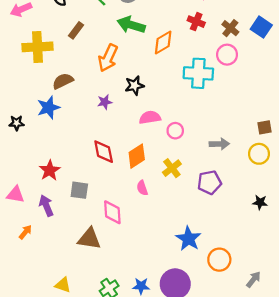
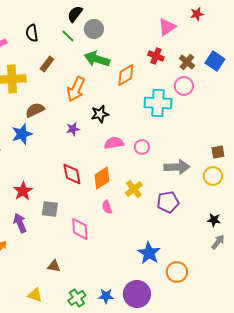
pink circle: (175, 131) -> (142, 147), moved
gray arrow: (219, 144) -> (177, 167), size x1.4
brown triangle: (89, 239) -> (54, 266), moved, size x0.6
gray arrow: (253, 279) -> (218, 242), moved

